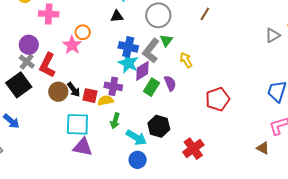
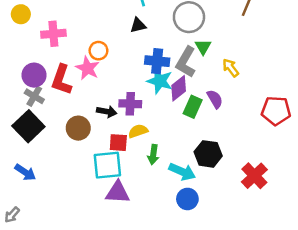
red L-shape: (47, 65) -> (61, 80), moved
purple cross: (113, 86) -> (130, 104), moved
black arrow: (74, 90) -> (107, 112), moved, turned -35
red square: (90, 96) -> (118, 143), moved
red pentagon: (218, 99) -> (276, 111), turned 30

